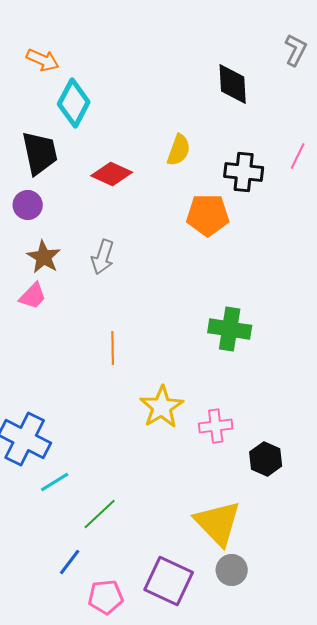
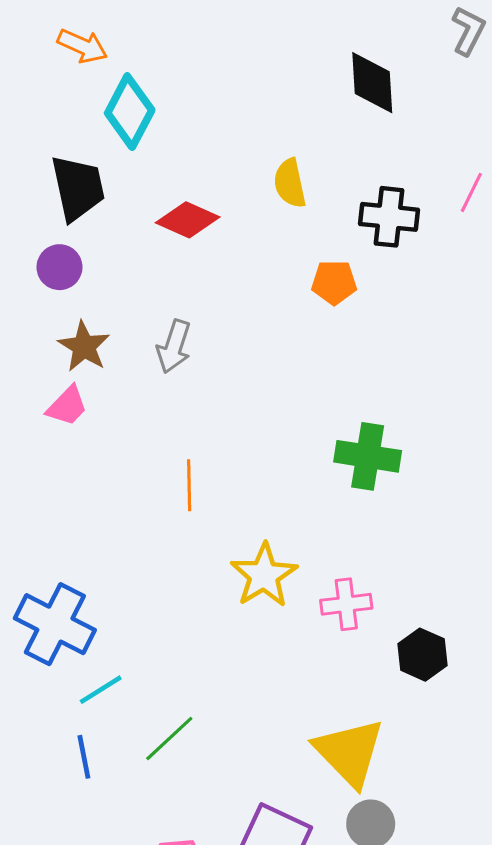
yellow semicircle: (179, 150) -> (290, 183), turned 148
orange pentagon: (208, 215) -> (334, 282), size x0.7
blue line: (70, 562) -> (84, 757), moved, turned -48

